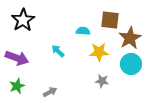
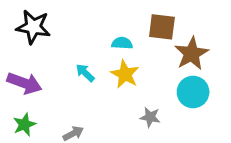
black star: (23, 20) -> (33, 27), turned -30
yellow star: (99, 52) -> (125, 74), moved, turned 30

